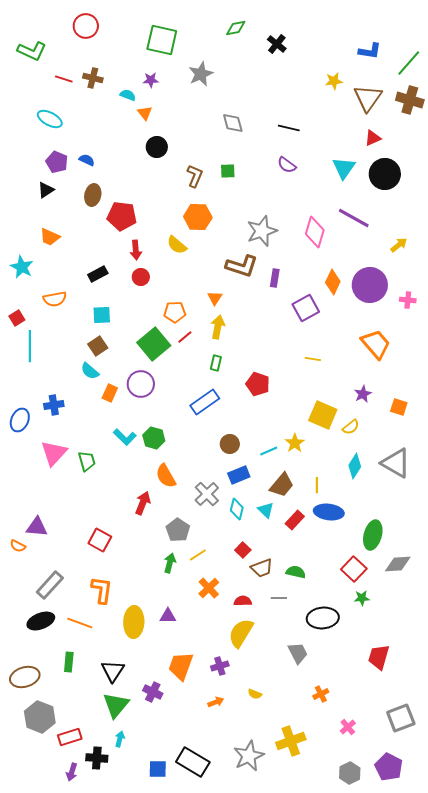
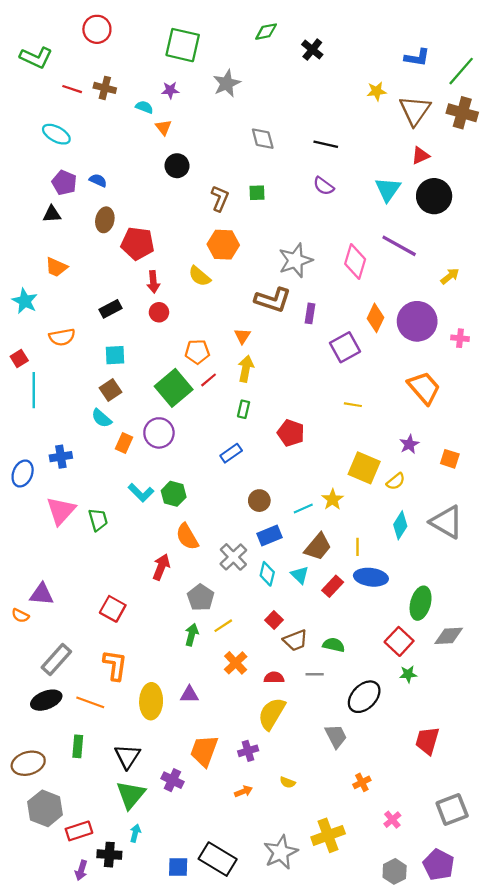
black triangle: (46, 190) -> (52, 214), turned 30
blue rectangle: (205, 402) -> (231, 453), size x0.7
black ellipse: (323, 618) -> (364, 697), turned -40

